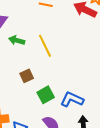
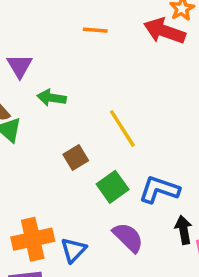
yellow line: (45, 46) -> (122, 128), moved

